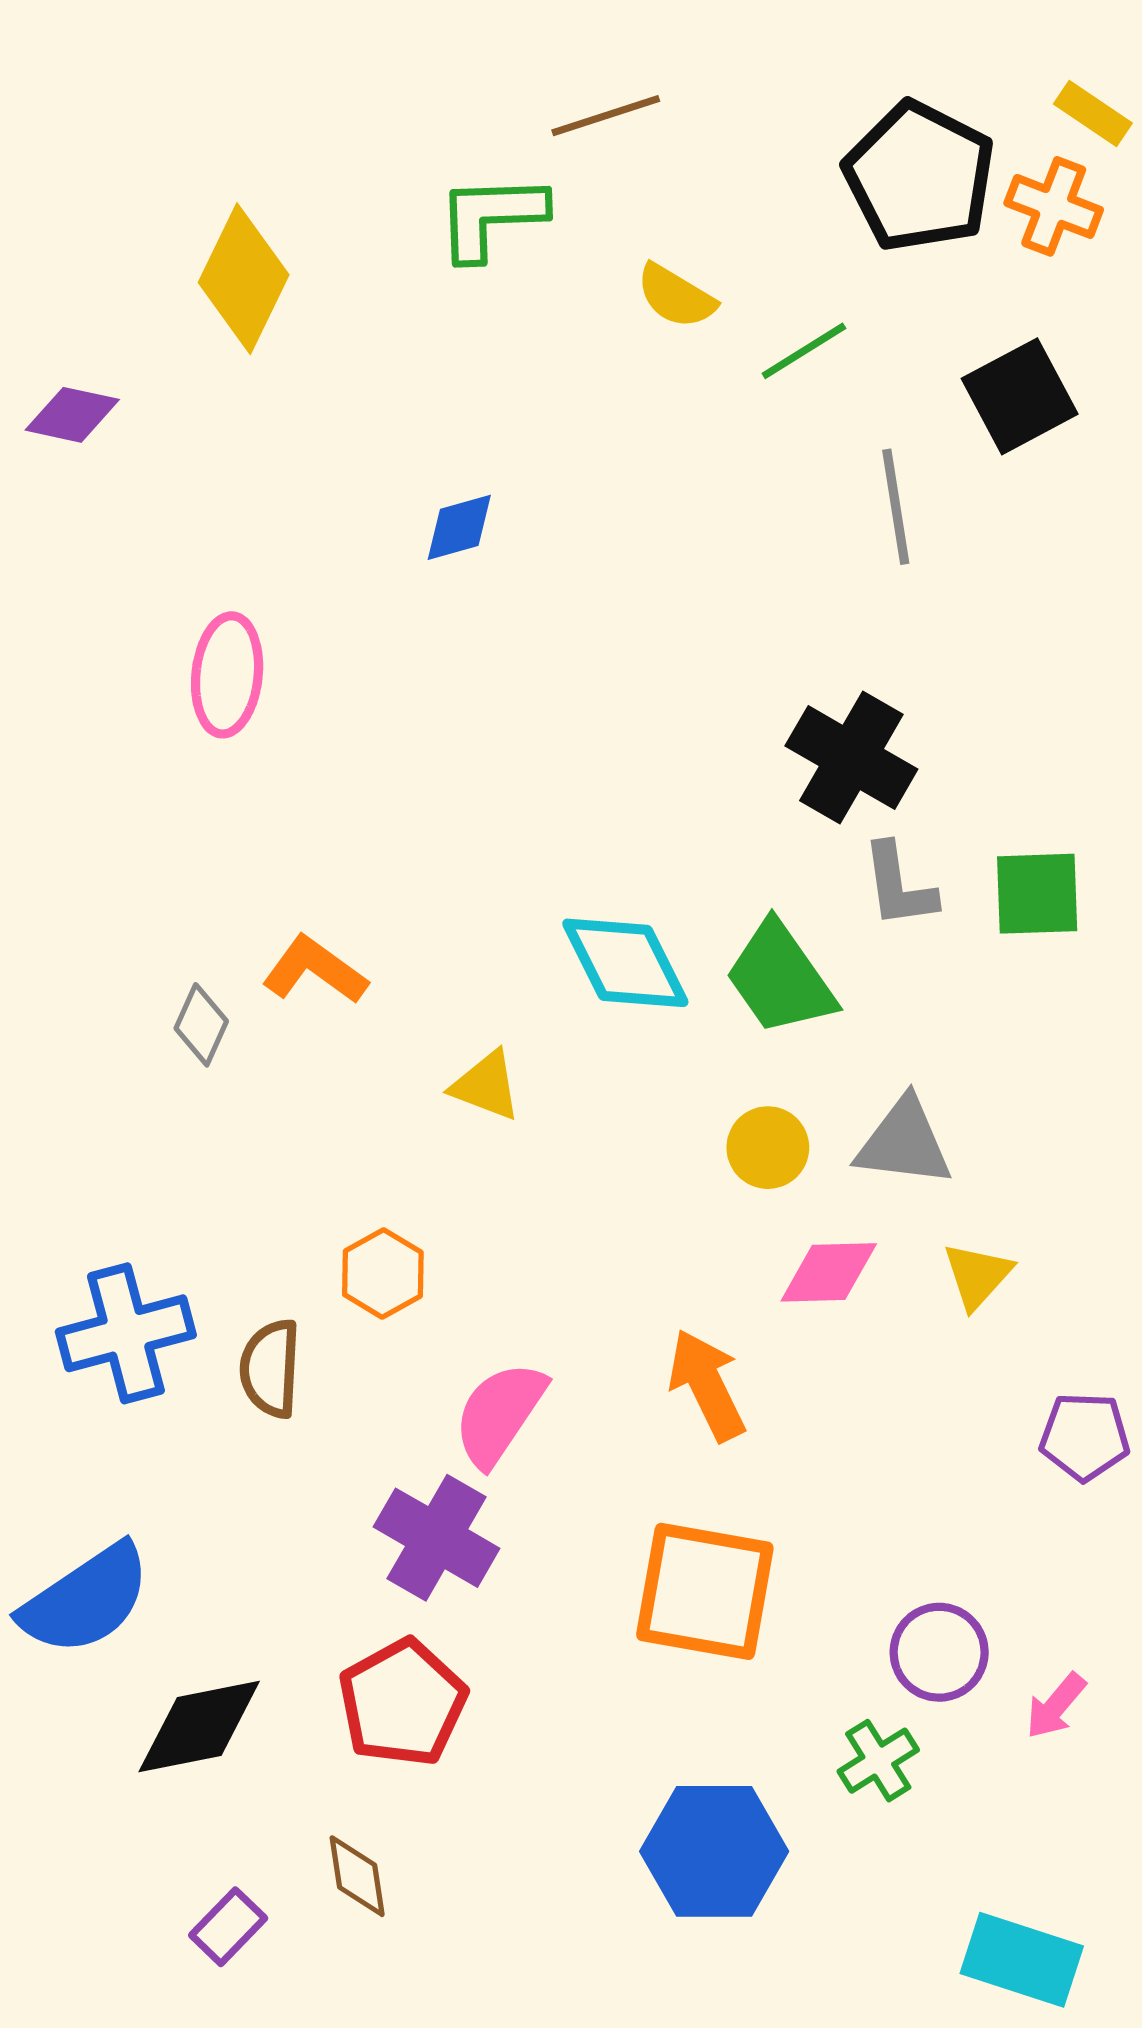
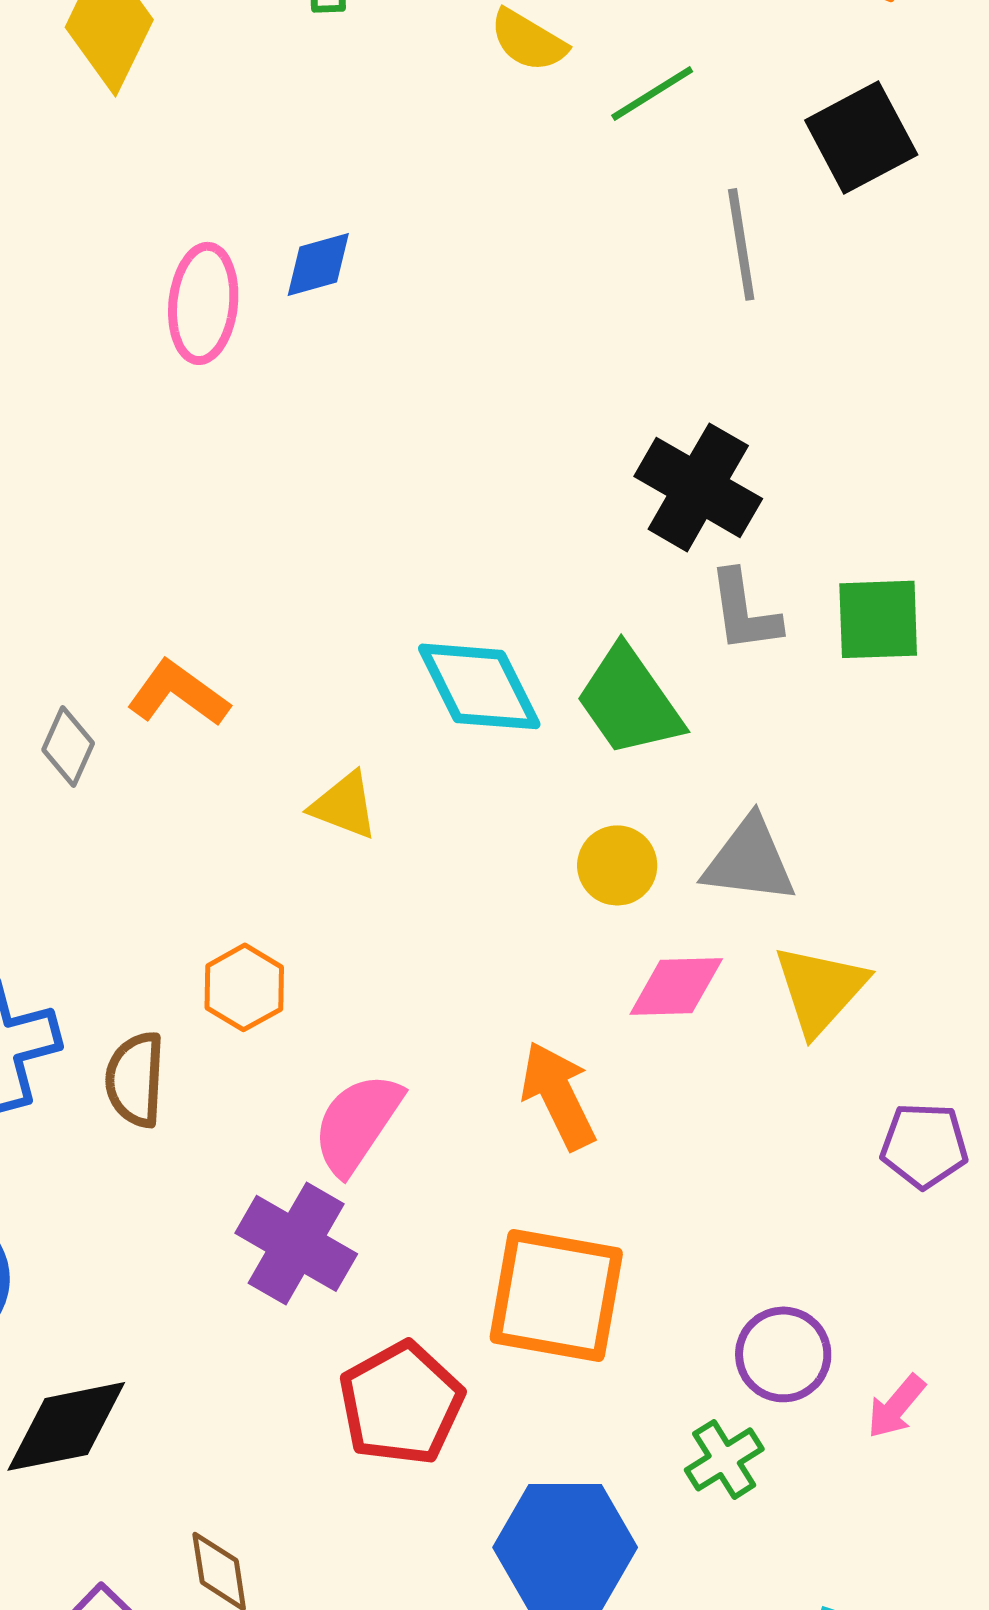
pink ellipse: (227, 675) -> (203, 303), moved
yellow triangle: (977, 1276) -> (820, 989), size x1.4
red pentagon: (402, 1703) -> (401, 1403), moved

